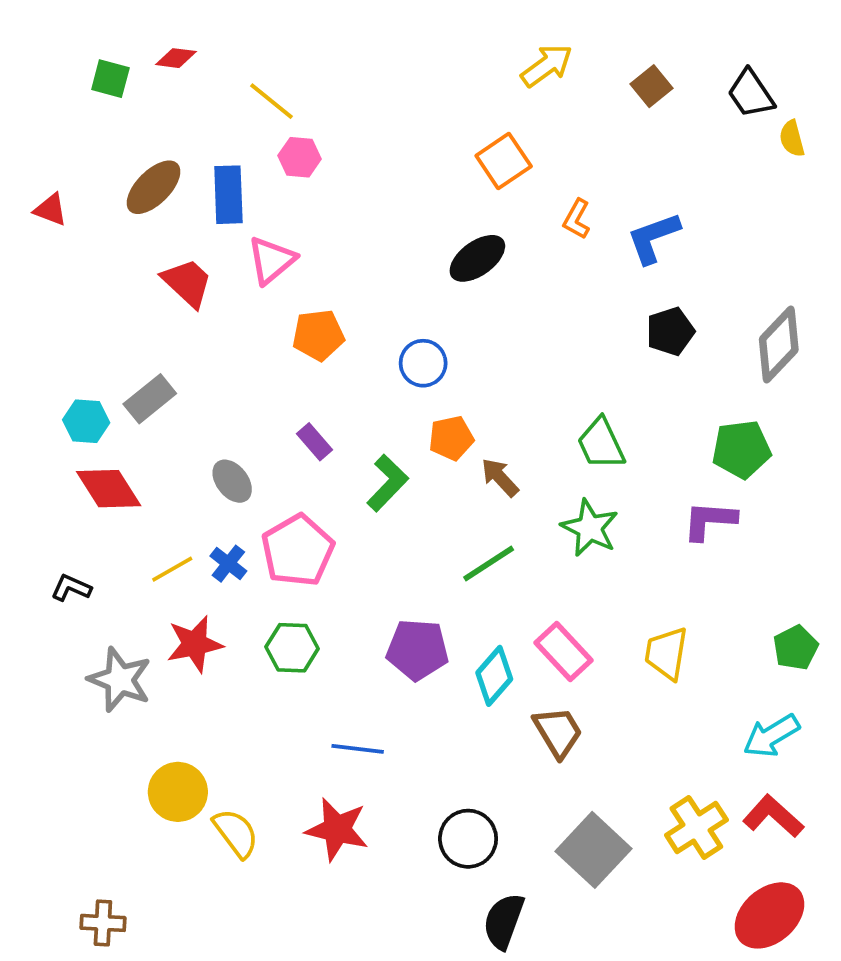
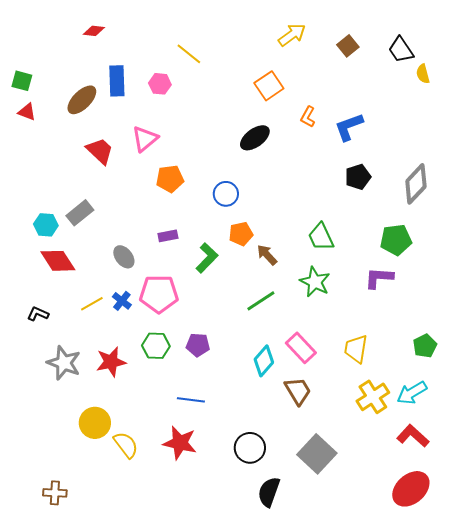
green square: (110, 79) -> (22, 81), moved
yellow line: (271, 101) -> (189, 54), moved
blue rectangle: (228, 195) -> (117, 81), moved
purple rectangle: (315, 442) -> (168, 236), turned -60
pink pentagon: (298, 550) -> (159, 294), turned 30
red star: (195, 644) -> (111, 362), moved
purple pentagon: (417, 650) -> (198, 345), moved, size x0.7
yellow cross: (696, 827) -> (373, 397), moved

